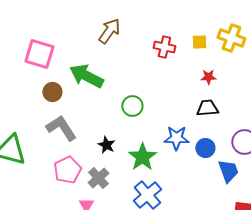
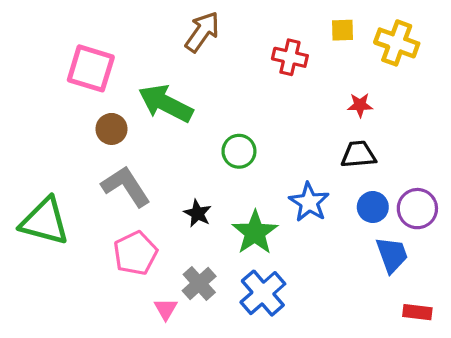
yellow square: (199, 42) -> (343, 30), moved
blue star: (176, 138) -> (309, 202), turned 30
blue circle: (205, 148) -> (373, 207), moved
gray cross: (98, 178) -> (199, 283), moved

